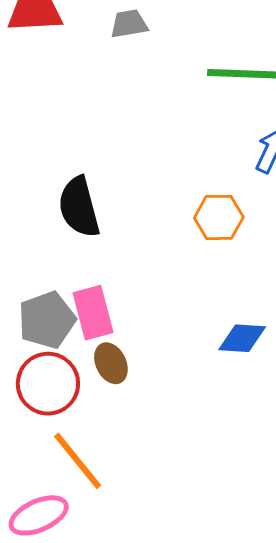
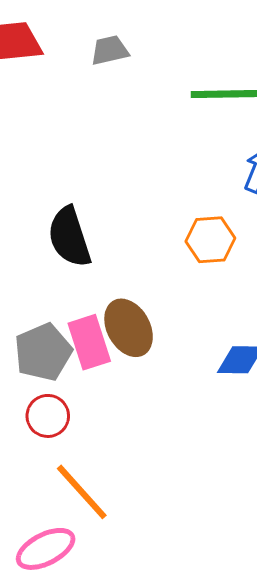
brown ellipse: (111, 363) -> (129, 328), moved, size x1.4
red circle: (48, 384) -> (48, 416), size x0.7

